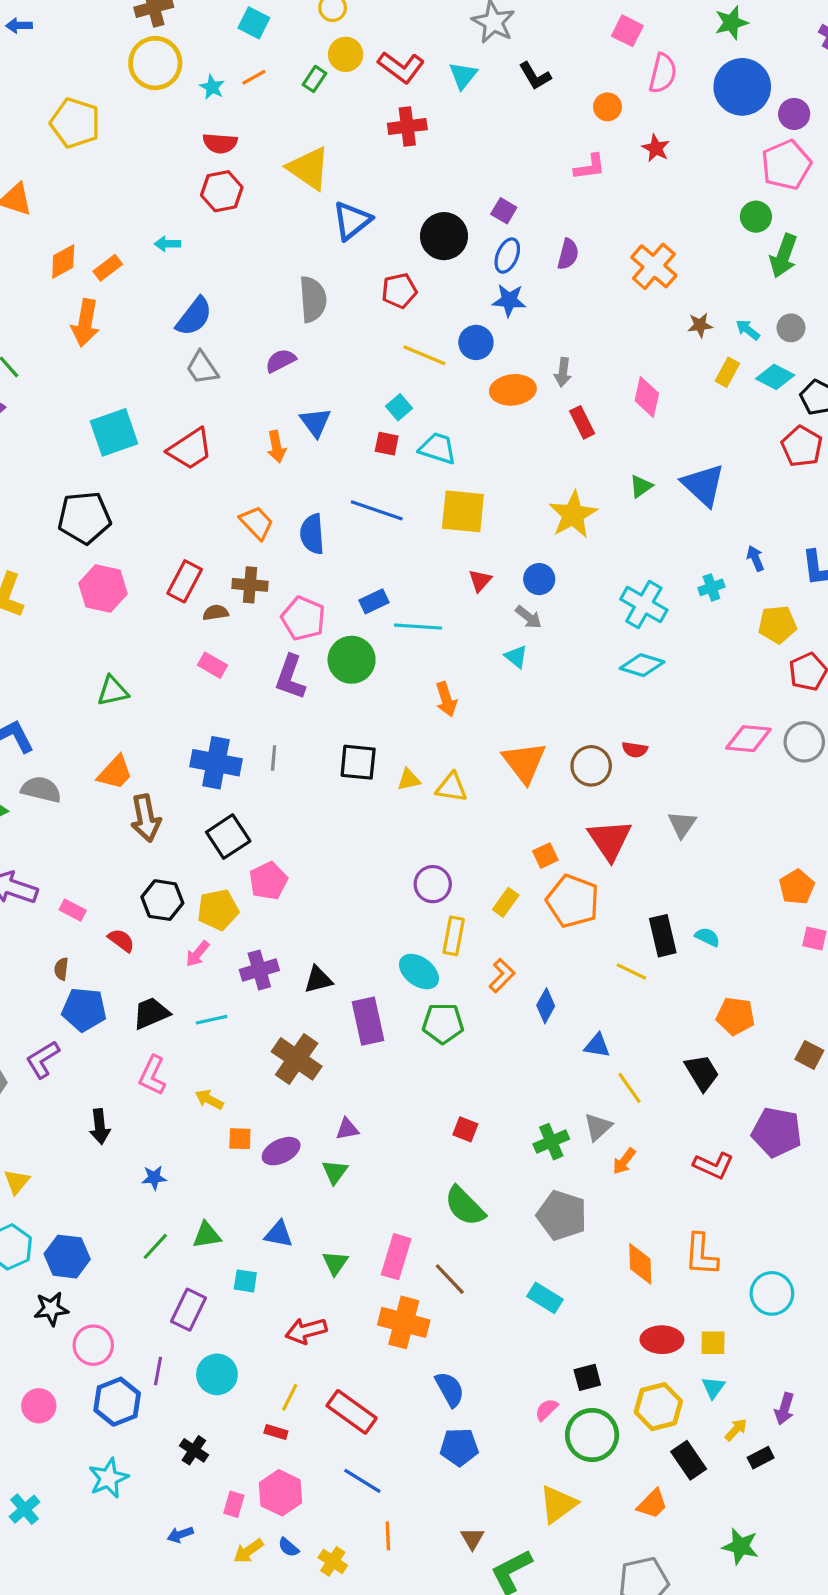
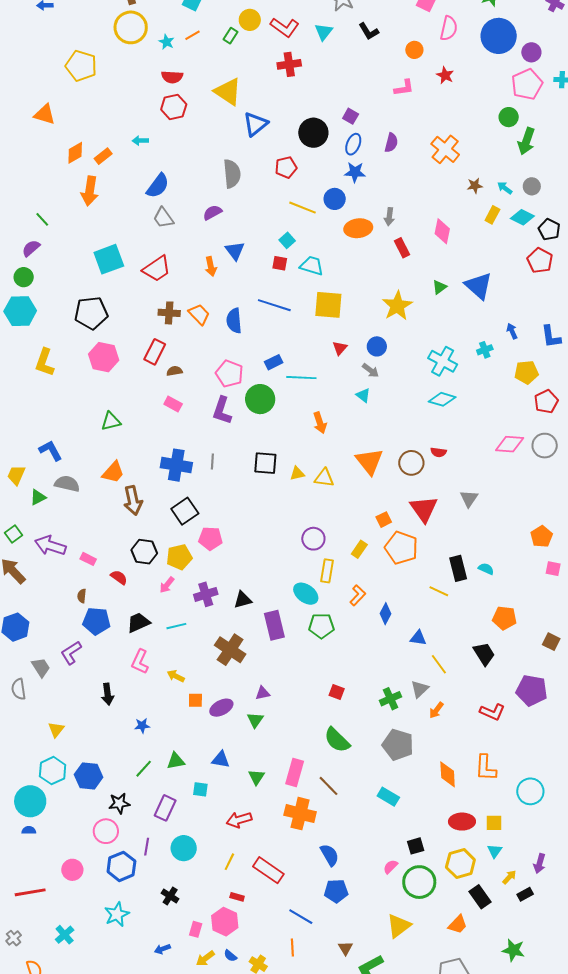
brown cross: (250, 585) -> (169, 313), moved
pink pentagon: (268, 881) -> (210, 538), turned 30
black star: (51, 1309) -> (119, 803), moved
red rectangle: (276, 1432) -> (237, 897), moved
blue line: (362, 1481) -> (301, 917), moved

